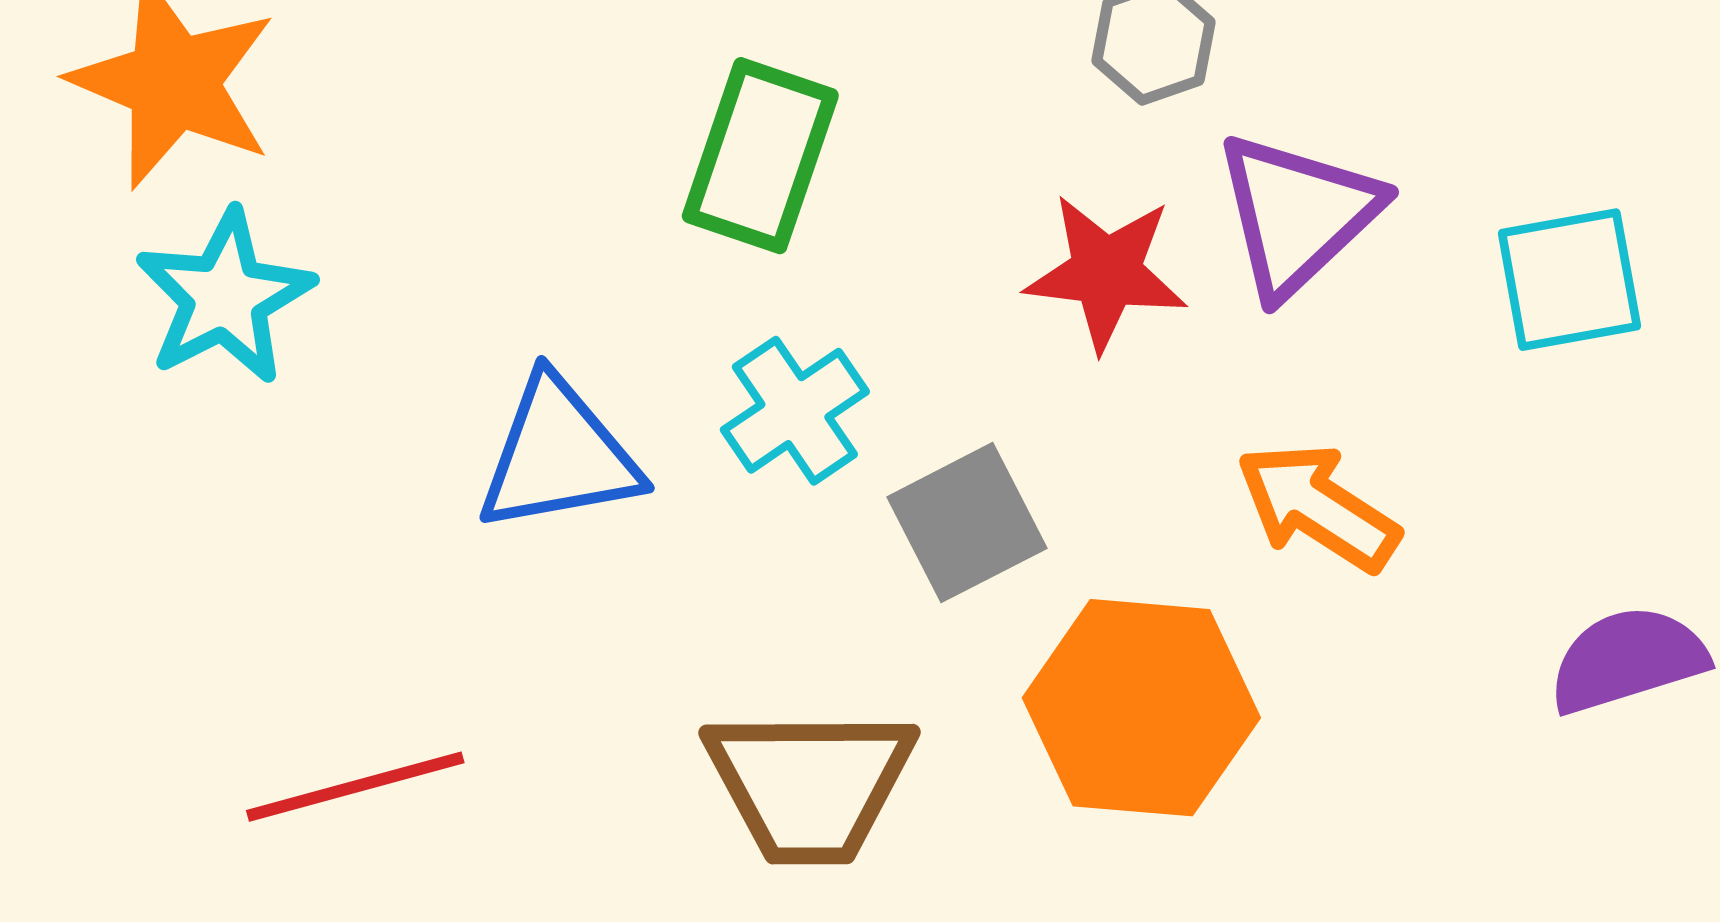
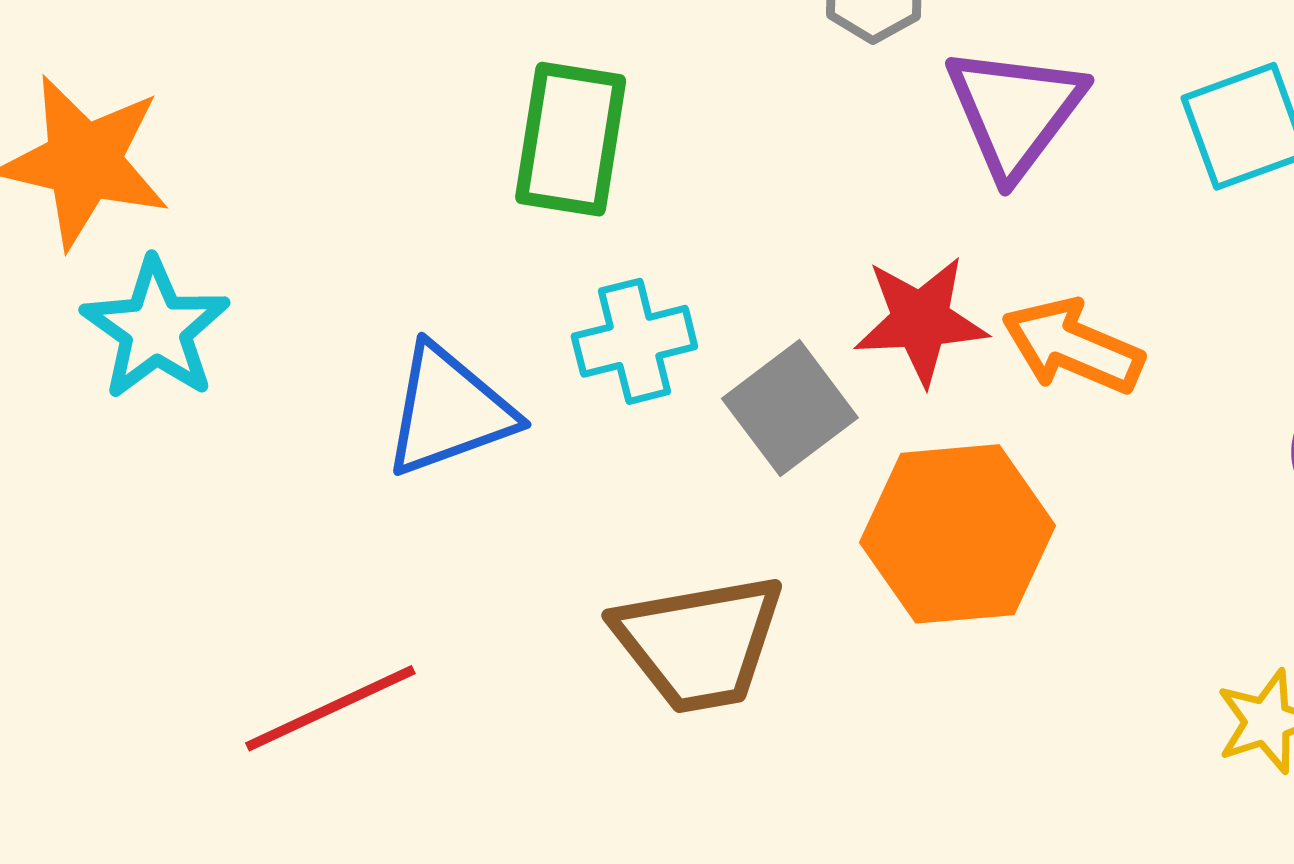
red star: (1106, 272) -> (921, 320), moved
cyan cross: (795, 411) -> (634, 341), turned 30

